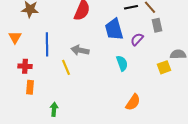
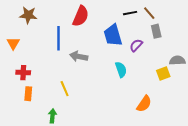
blue line: (47, 44) -> (58, 38), moved
yellow line: (66, 67) -> (65, 89), moved
orange semicircle: (133, 102) -> (144, 104), moved

